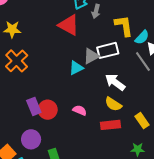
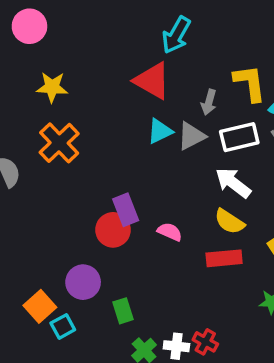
gray arrow: (96, 11) -> (209, 102), moved
white rectangle: (108, 50) -> (239, 137), moved
cyan triangle: (76, 68) -> (160, 131), moved
purple rectangle: (34, 106) -> (126, 210), moved

